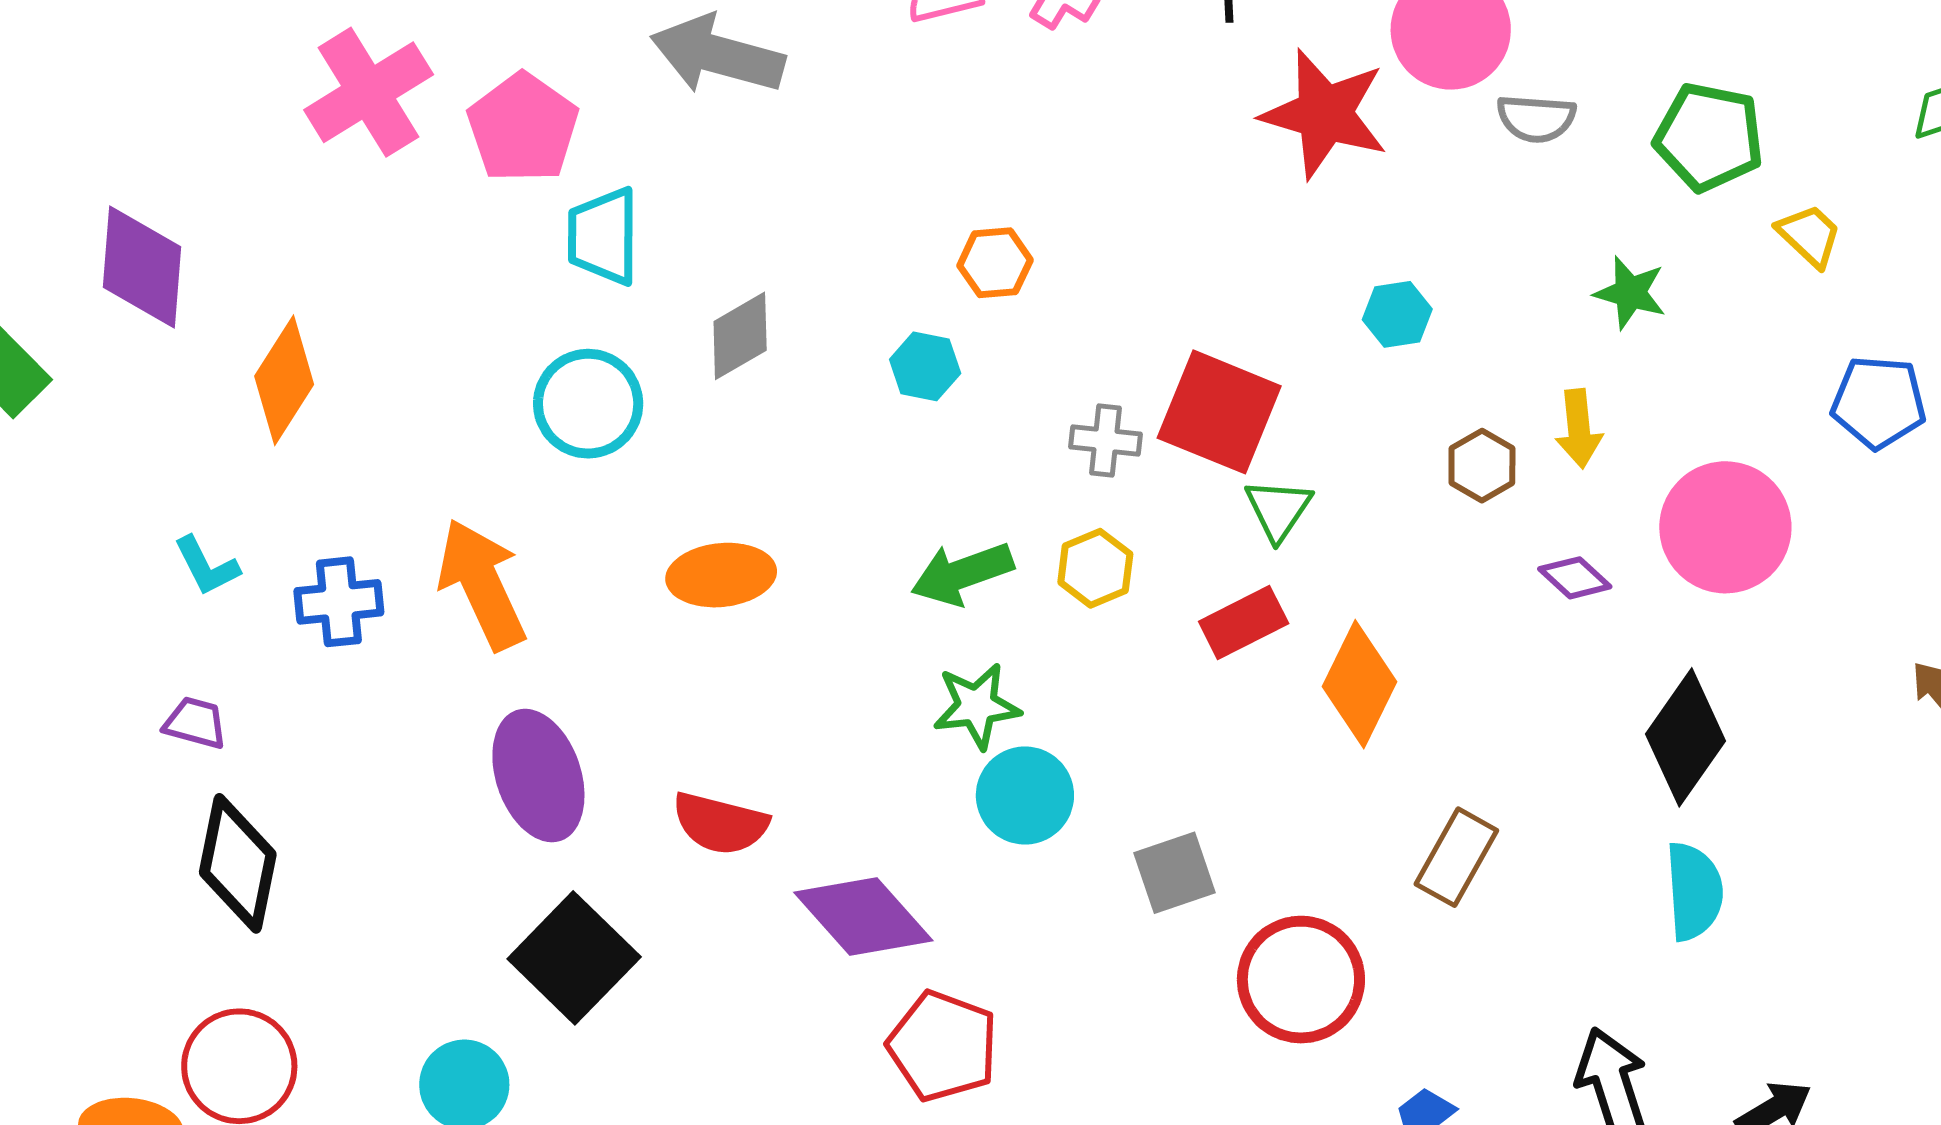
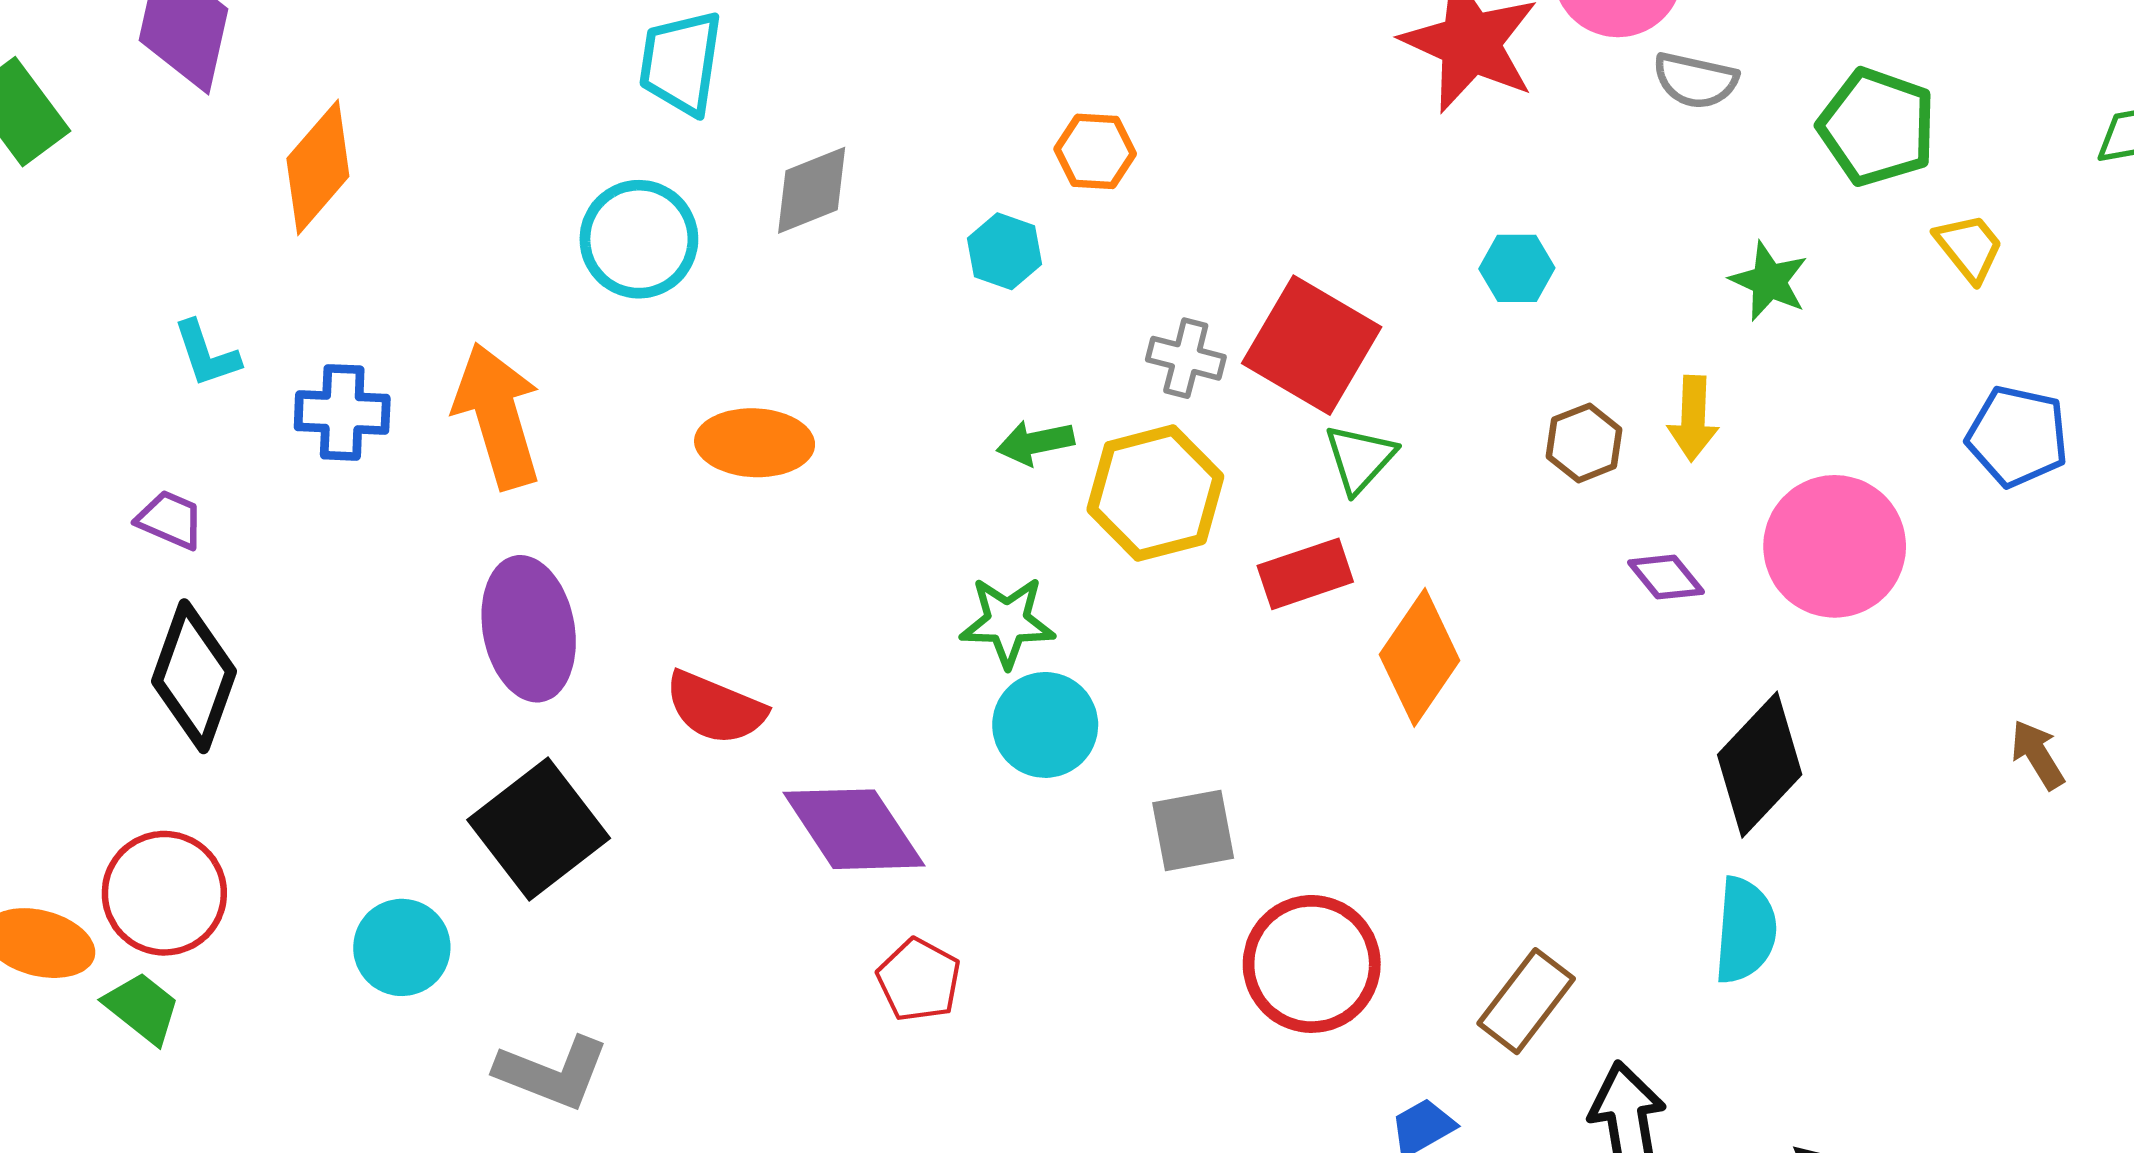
yellow hexagon: (1095, 568) -> (1155, 493), size x1.6
green arrow: (962, 574) -> (1035, 443), moved, size x0.7
brown rectangle: (1456, 857) -> (1526, 1001), moved
red pentagon: (943, 1046) -> (919, 980), size x0.7

